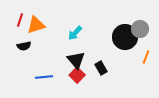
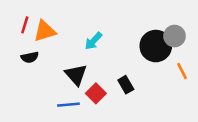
orange line: (146, 57) -> (182, 71), turned -48
black triangle: (76, 60) -> (76, 75), moved
blue line: (44, 77) -> (68, 105), moved

